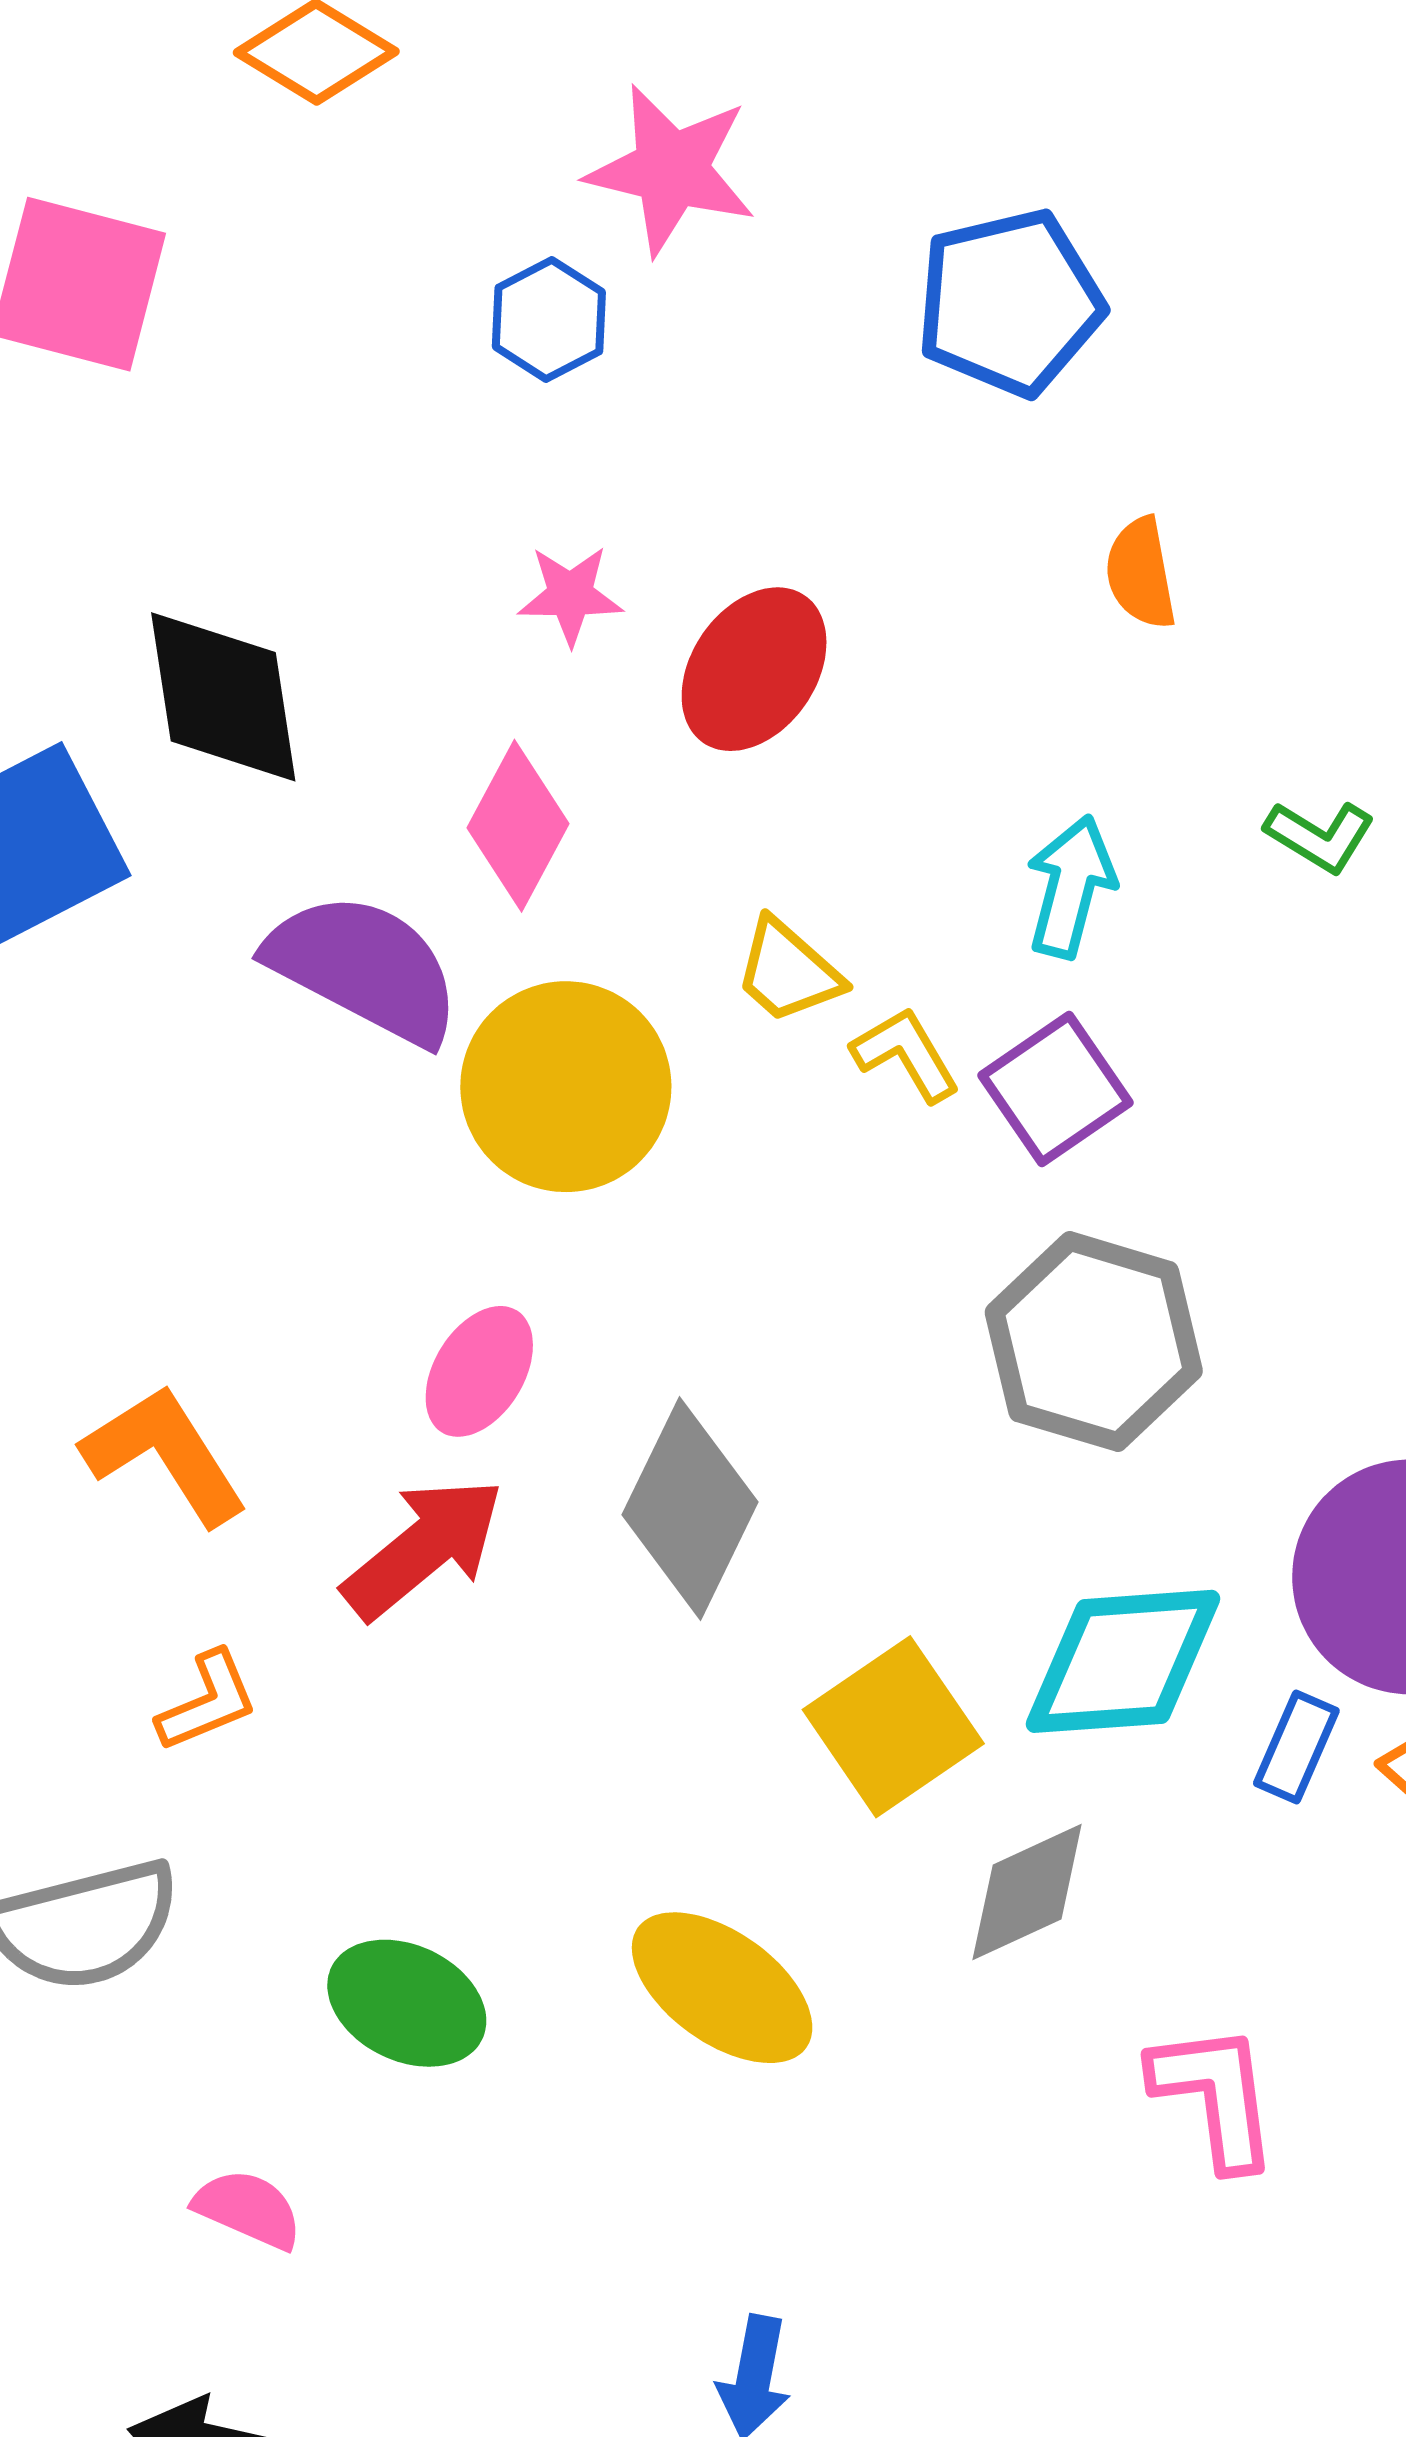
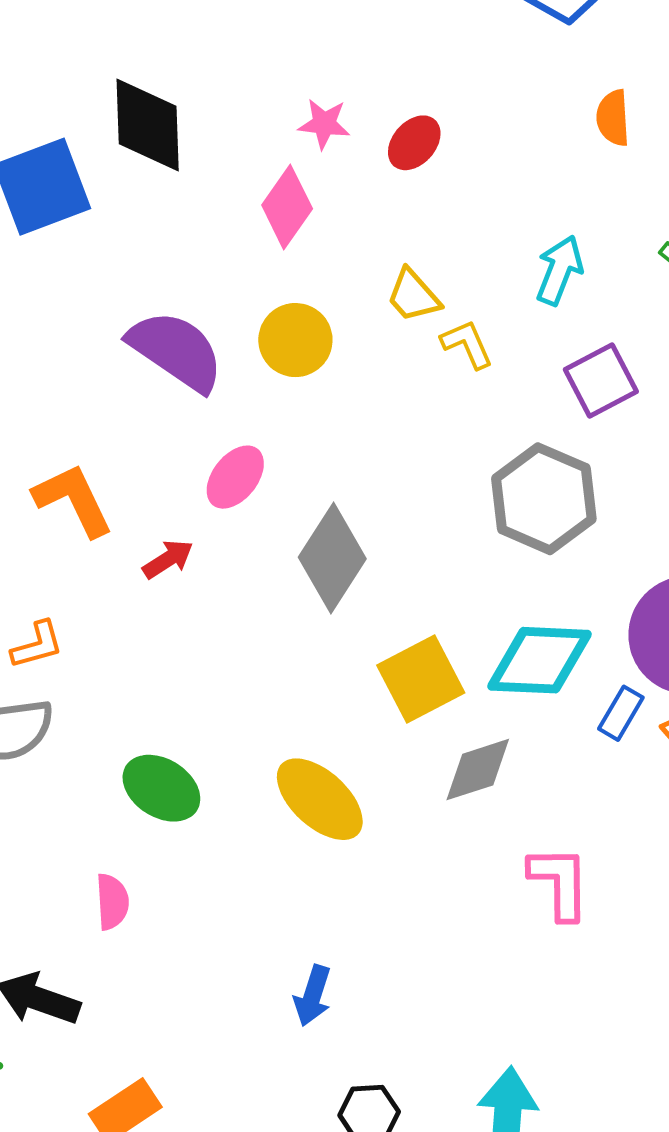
pink star: (570, 595) -> (324, 124), moved
red ellipse: (754, 669) -> (414, 143), size x0.7
purple semicircle: (364, 968) -> (176, 351), moved
yellow circle: (566, 1087) -> (295, 340), size x0.7
purple square: (1056, 1089) -> (601, 380), moved
red arrow: (423, 1548) -> (168, 559), moved, size x0.6
orange L-shape: (207, 1701) -> (37, 645), moved
pink semicircle: (248, 2209) -> (112, 902), moved, turned 56

